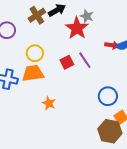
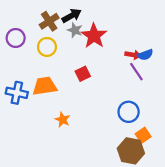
gray star: (87, 16) -> (75, 30), moved
yellow circle: (35, 53) -> (47, 47), moved
purple line: (85, 60) -> (136, 72), moved

